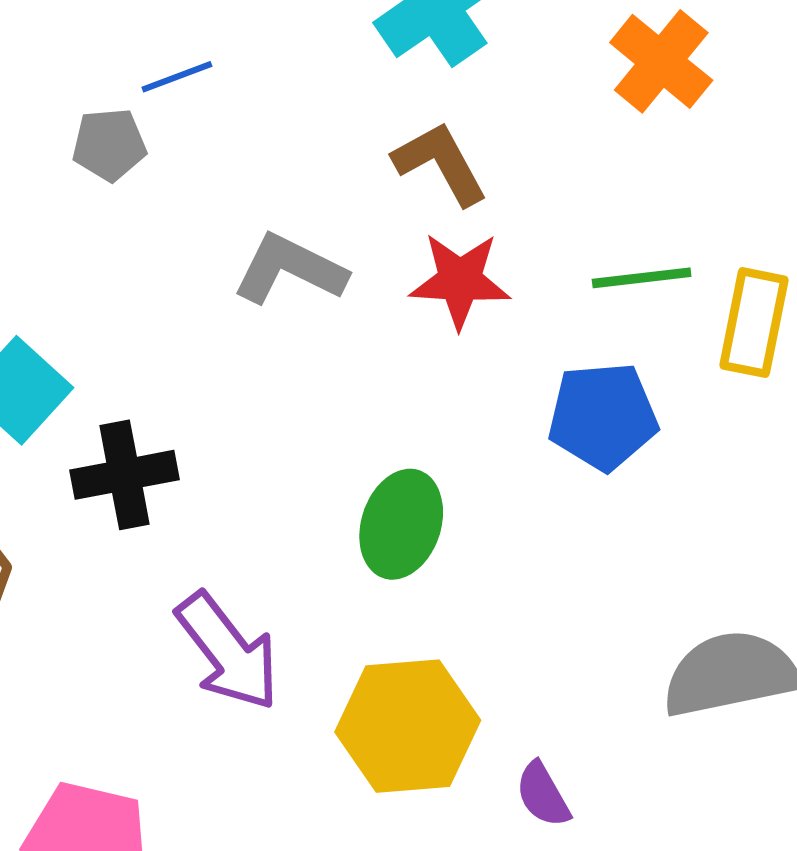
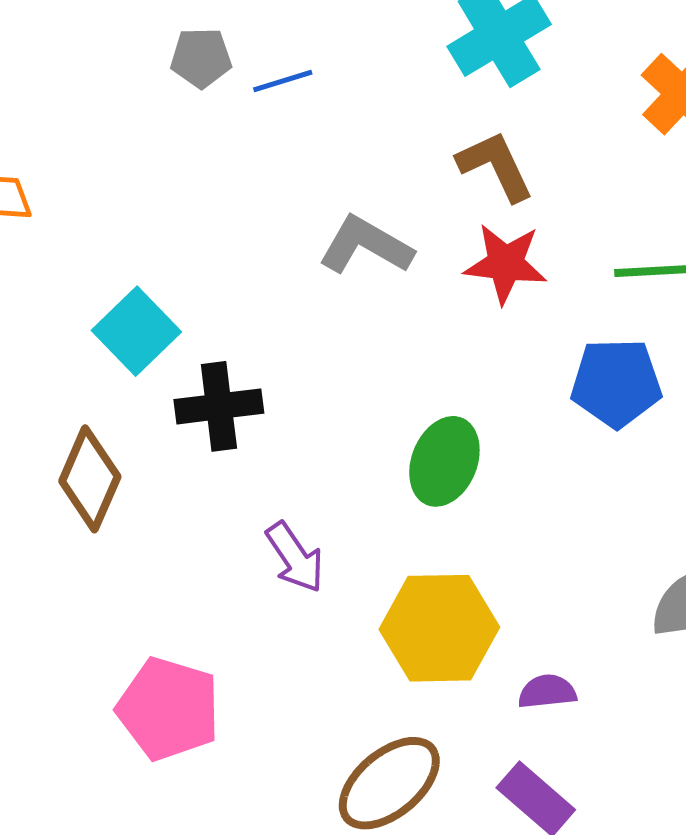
gray pentagon: (109, 145) -> (201, 58), moved
purple arrow: (228, 651) -> (295, 557), size x0.7
purple semicircle: (543, 795) -> (547, 692), turned 110

